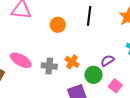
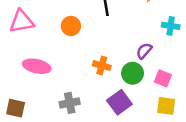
pink ellipse: (21, 60) -> (37, 66), moved
gray cross: (49, 66) -> (70, 103), moved

